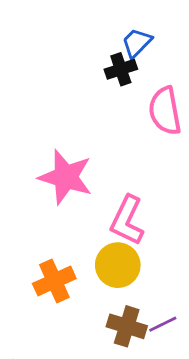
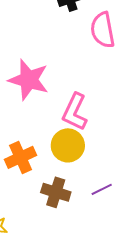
brown cross: (127, 326) -> (56, 192), moved

